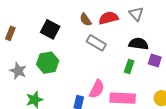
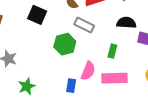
green hexagon: (48, 63) -> (65, 44), moved
green rectangle: (129, 67) -> (112, 51), moved

